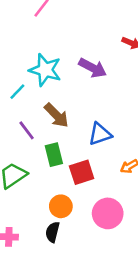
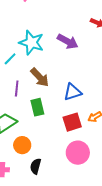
purple line: (27, 130) -> (17, 88), turned 42
red square: (82, 172) -> (72, 122), moved
orange circle: (61, 206) -> (22, 145), moved

